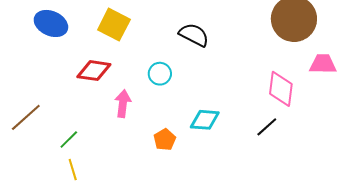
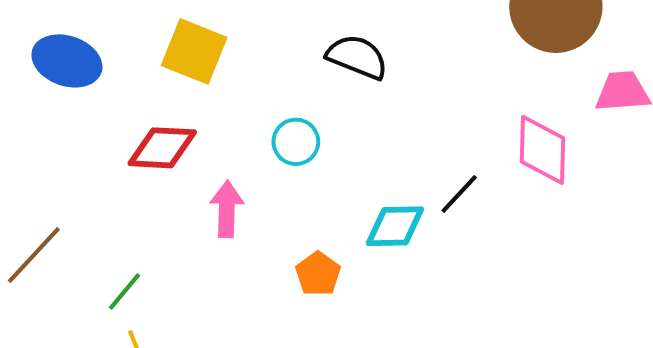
black line: (267, 127) -> (459, 194), moved

